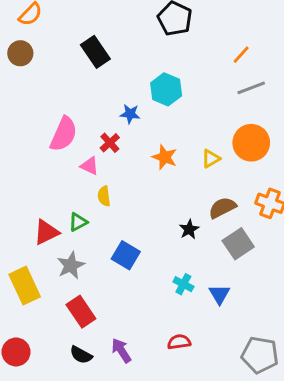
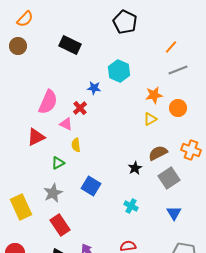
black rectangle: (95, 52) -> (70, 45), turned -30
orange circle: (251, 143) -> (178, 108), size x0.7
orange star: (165, 157) -> (154, 95), moved, turned -30
red triangle: (46, 232) -> (36, 137), moved
blue triangle: (219, 294) -> (174, 213), moved

